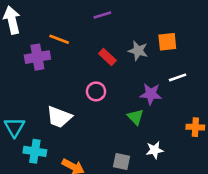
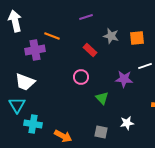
gray star: (138, 51) -> (111, 36), moved
white trapezoid: (59, 117) -> (25, 82), moved
green triangle: (135, 117) -> (102, 98), moved

